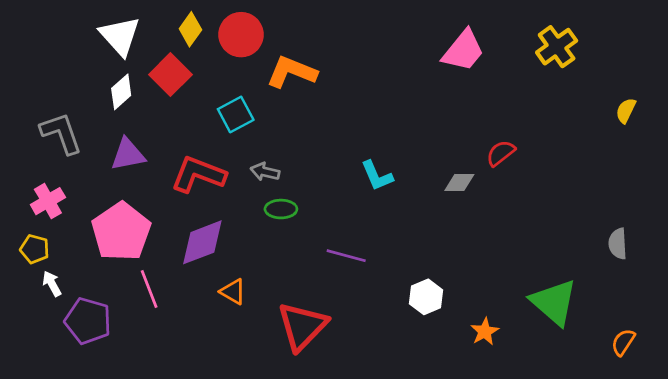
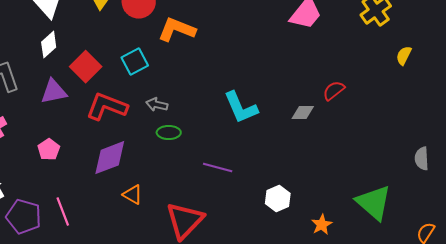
red square: (170, 75) -> (86, 67), moved
yellow semicircle: (626, 111) -> (404, 56), moved
cyan L-shape: (377, 176) -> (241, 108), size x1.4
pink pentagon: (121, 232) -> (49, 150), size x0.5
pink line: (149, 289) -> (63, 212), moved

